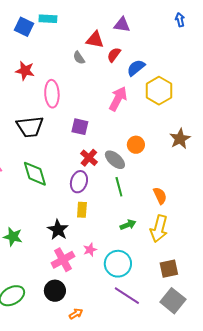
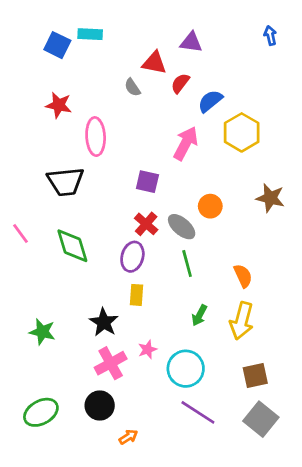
purple square: (80, 127) -> (147, 182), moved
brown star: (180, 139) -> (270, 198), turned -30
green arrow: (128, 225) -> (199, 315), turned 140

